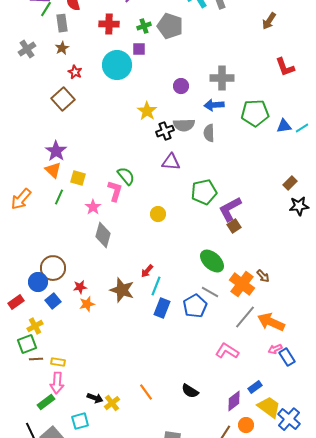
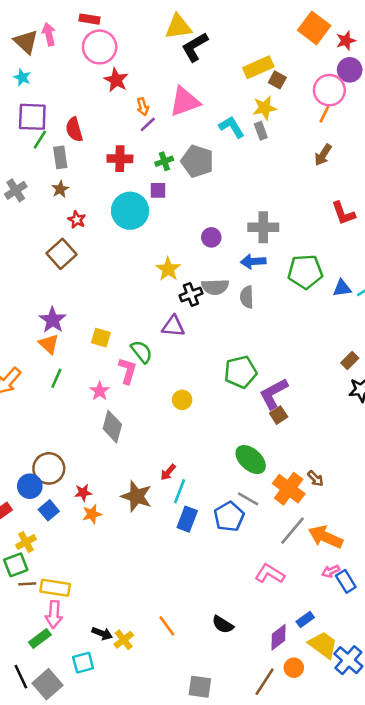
purple triangle: (171, 162) -> (173, 326), moved
yellow square: (78, 178) -> (101, 338), moved
yellow rectangle: (58, 362) -> (55, 588), size x1.6

